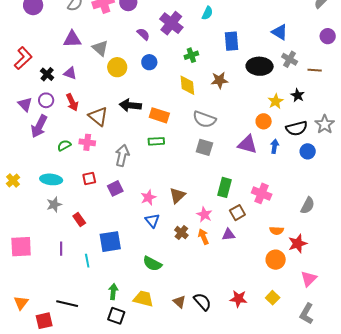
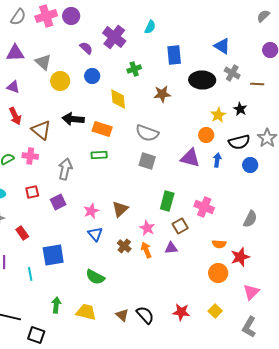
yellow diamond: (187, 85) -> (118, 99), moved
black square: (116, 316) -> (36, 335), moved

